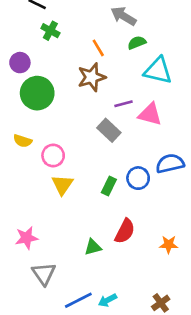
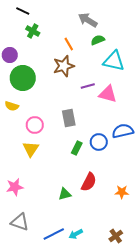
gray rectangle: (109, 130) -> (69, 118), moved, turned 36
yellow semicircle: (23, 141) -> (12, 106), moved
yellow triangle: (62, 185) -> (31, 149), moved
gray triangle: (44, 274) -> (20, 222), moved, turned -36

